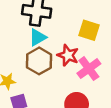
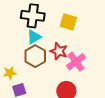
yellow square: (89, 30) -> (68, 22), moved

